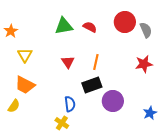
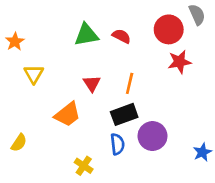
gray semicircle: (146, 30) -> (197, 15), moved
red star: (144, 64) -> (179, 62), moved
orange trapezoid: (25, 85) -> (67, 114), moved, turned -65
blue semicircle: (70, 104) -> (117, 144), moved

